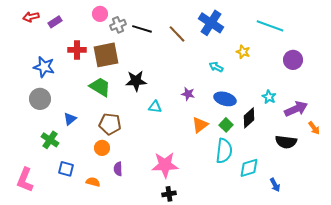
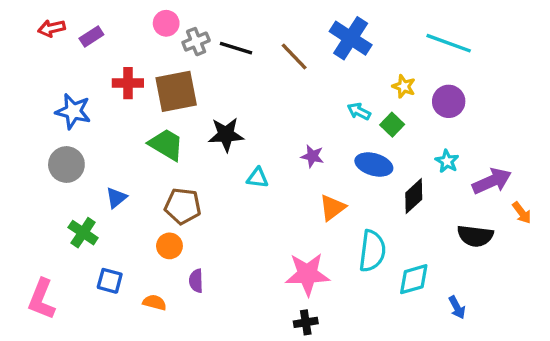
purple circle: (293, 60) -> (449, 101), moved
green square: (226, 125) -> (392, 125), moved
pink star: (165, 165) -> (307, 274), moved
black cross: (169, 194) -> (306, 322), moved

